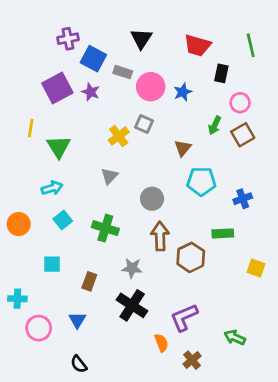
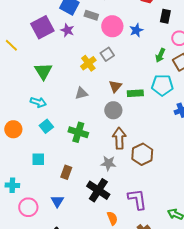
gray square: (144, 124) -> (107, 54), turned 32
yellow line: (31, 128) -> (11, 45), moved, turned -56
brown triangle: (183, 148) -> (115, 86), moved
gray triangle: (109, 176) -> (81, 93), turned 32
cyan pentagon: (201, 181) -> (162, 85), moved
cyan arrow: (52, 188) -> (38, 102), turned 35
green rectangle: (223, 233) -> (135, 93), moved
gray star: (132, 268) -> (108, 163), moved
purple L-shape: (184, 317) -> (137, 199), turned 105
orange semicircle: (161, 343) -> (112, 218), moved

